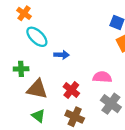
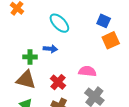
cyan ellipse: (37, 37) -> (59, 23), moved
green cross: (21, 69) -> (30, 57), moved

